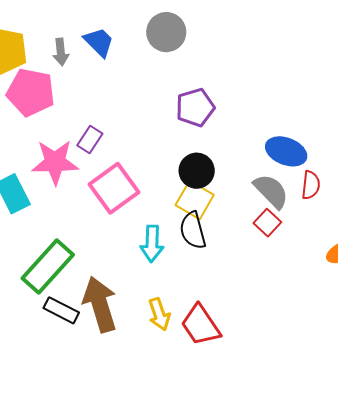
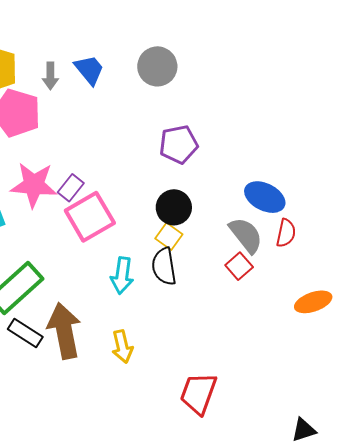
purple rectangle: (90, 140) -> (71, 188), moved
yellow square: (195, 200) -> (169, 236), size x0.7
red trapezoid: (201, 325) -> (198, 393), moved, turned 48

